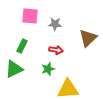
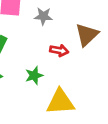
red arrow: (56, 50) -> (59, 50), moved

